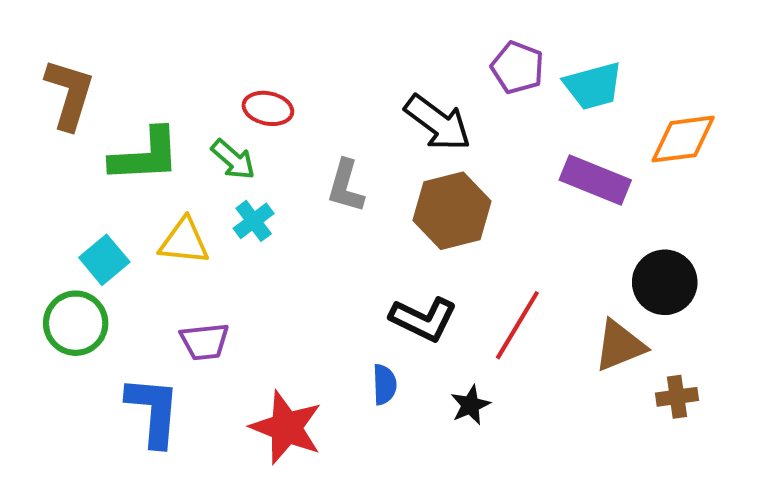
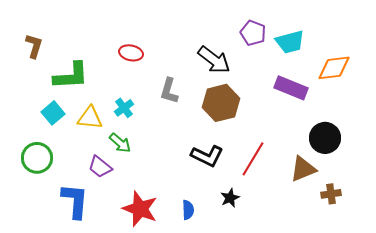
brown L-shape: (69, 94) -> (34, 46), size x0.7
green arrow: (233, 160) -> (120, 143), moved
cyan square: (104, 260) -> (53, 113), moved
purple trapezoid: (204, 342) -> (100, 167), turned 45
blue semicircle: (384, 385) -> (188, 210), moved

